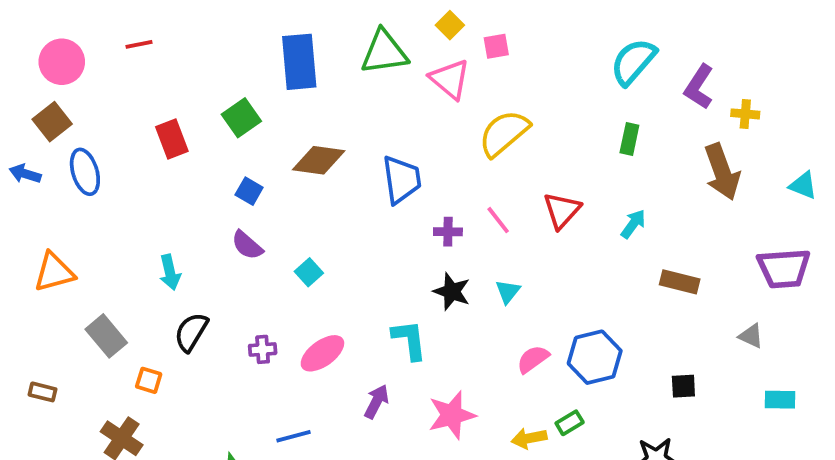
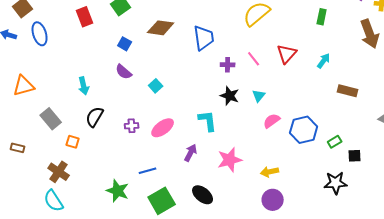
pink semicircle: (533, 359) -> (272, 121), moved
black square: (683, 386) -> (355, 156), moved
green rectangle: (570, 423) -> (335, 142), moved

